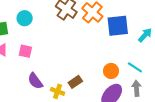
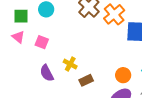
yellow cross: (58, 91) -> (70, 64), moved

